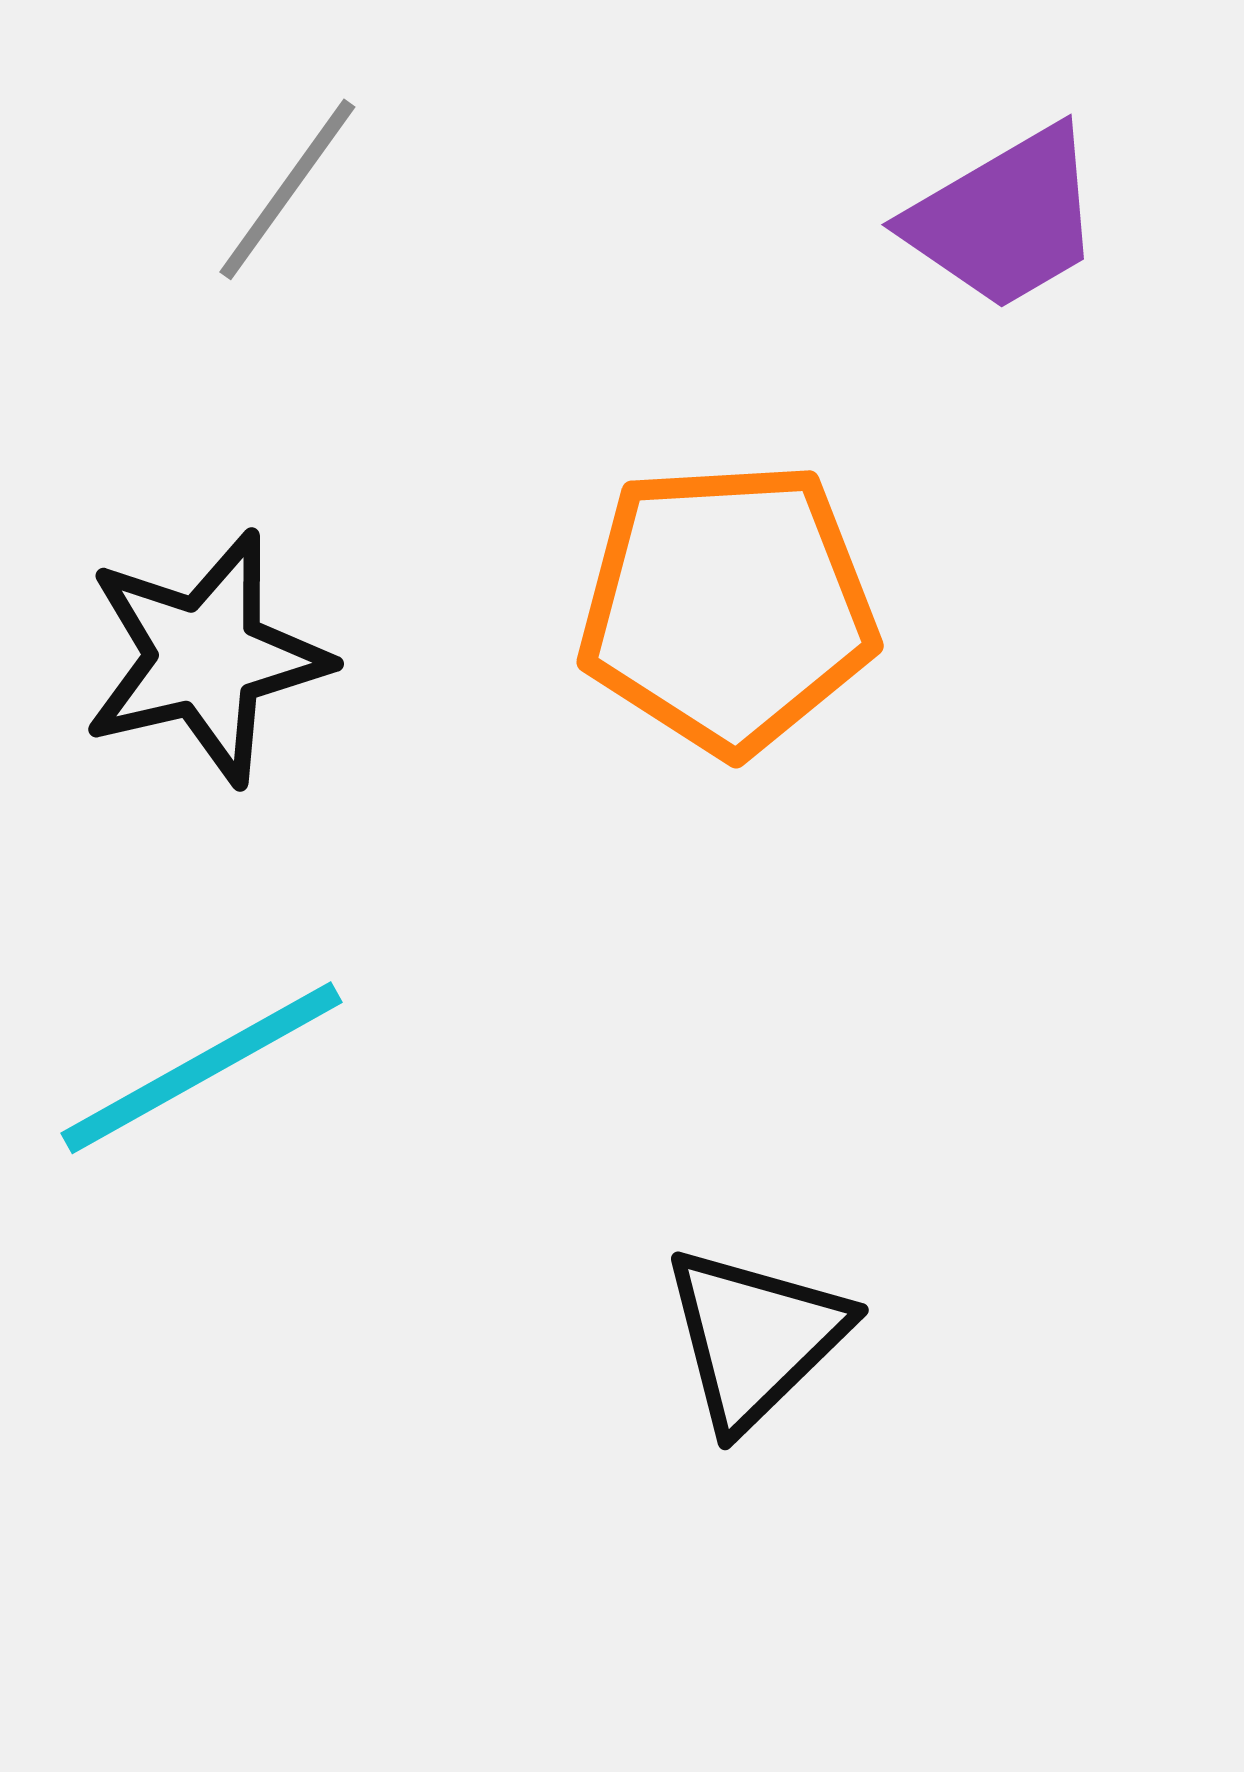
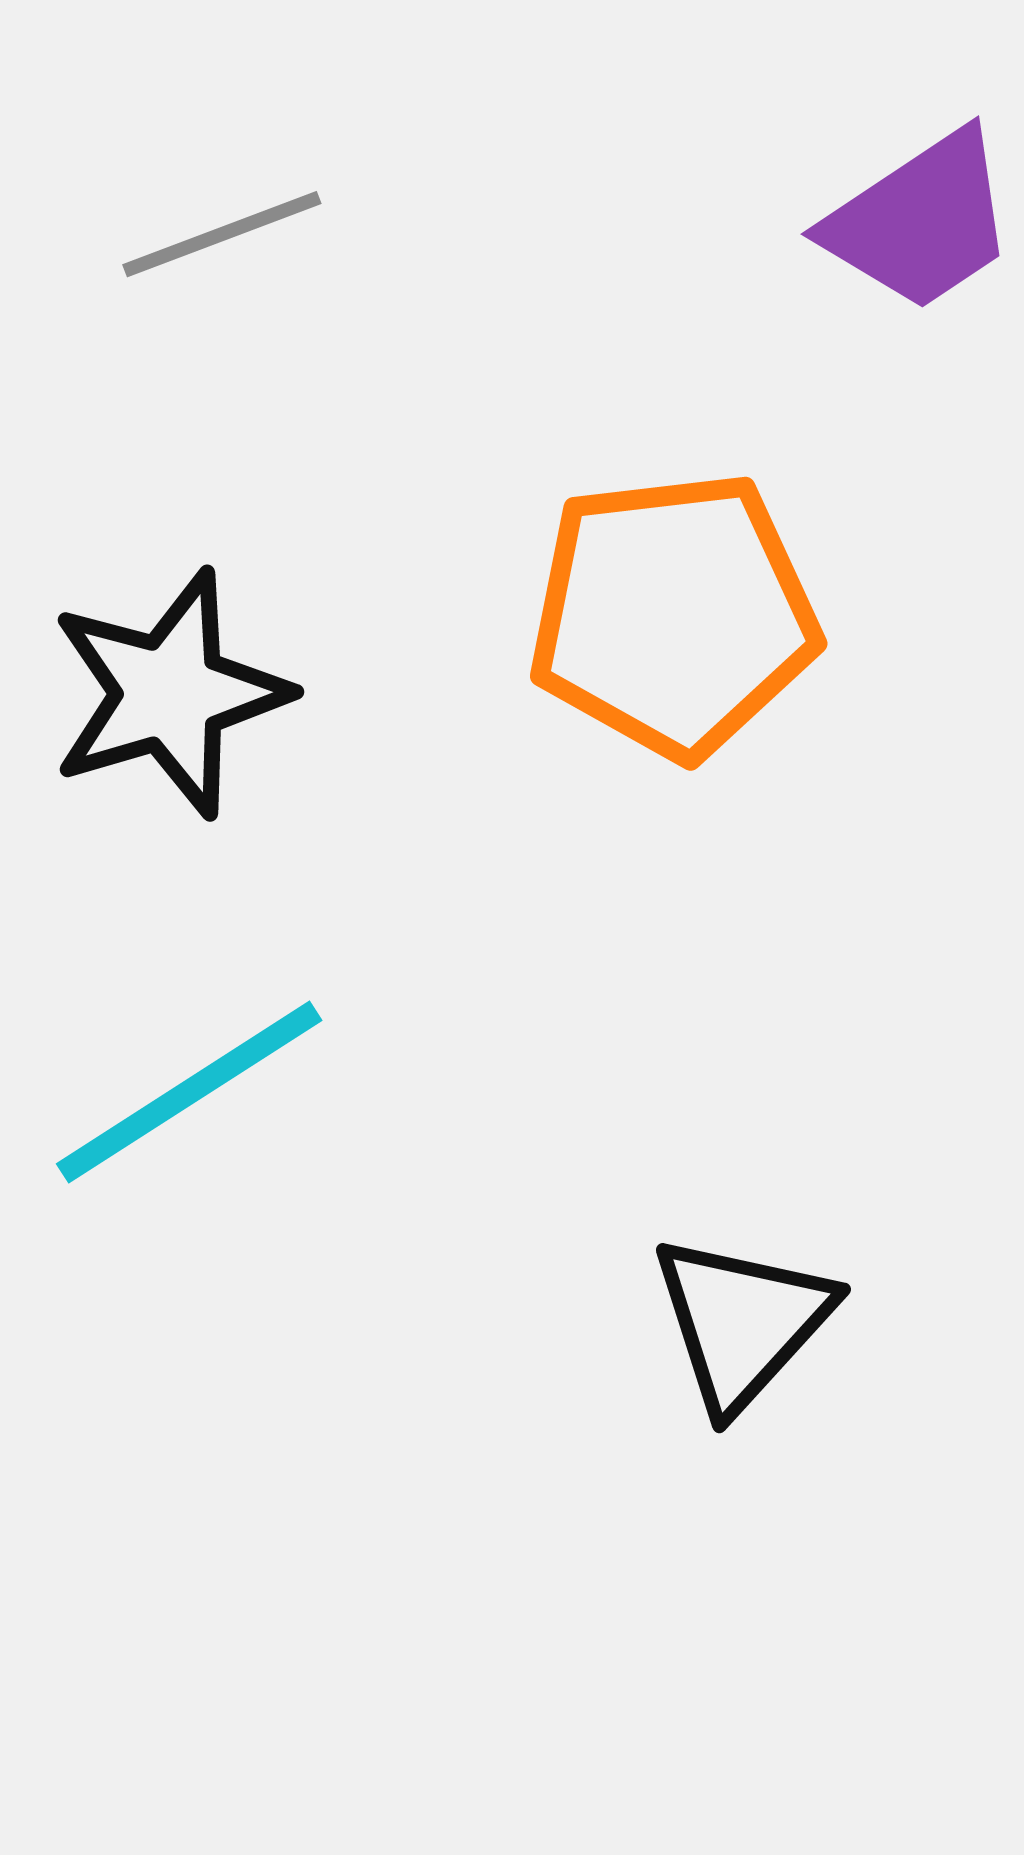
gray line: (287, 189) -> (222, 234), turned 37

